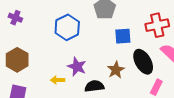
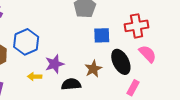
blue hexagon: (67, 27) -> (26, 42), moved
purple star: (77, 67) -> (55, 64), turned 30

